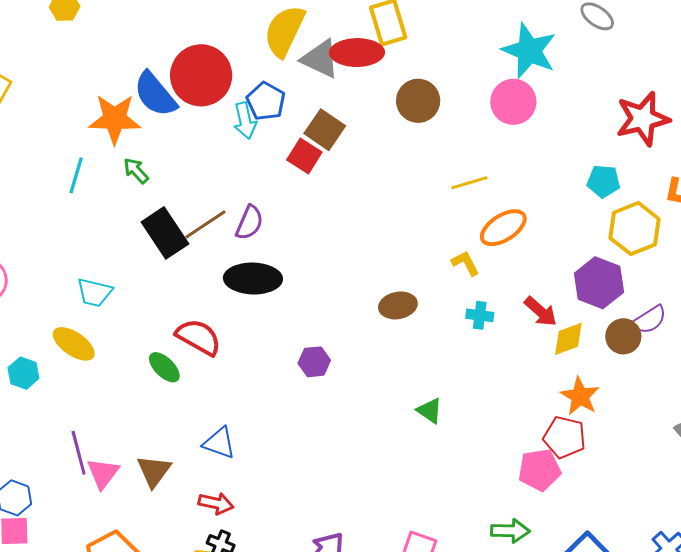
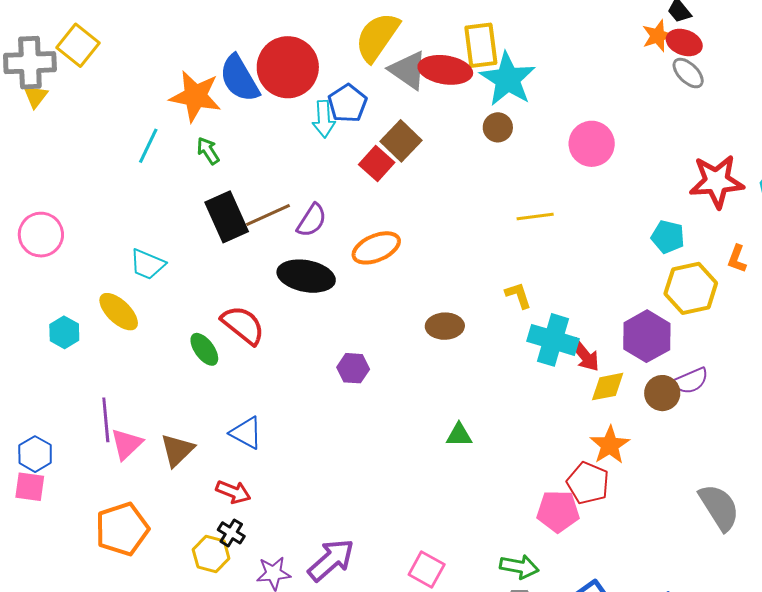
cyan star: (529, 51) -> (508, 79), moved
brown circle: (418, 101) -> (498, 127), size x0.7
orange ellipse: (503, 228) -> (376, 248), moved
cyan cross: (480, 315) -> (553, 340), moved, size x1.8
green triangle: (430, 411) -> (459, 435), turned -44

